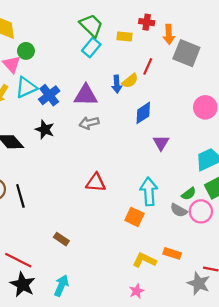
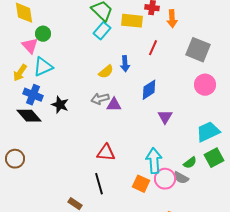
yellow rectangle: (124, 37) -> (132, 21), size x1.5
gray square: (186, 53) -> (198, 50), moved
yellow semicircle: (130, 81) -> (106, 72), moved
blue cross: (49, 95) -> (33, 95), moved, turned -30
purple triangle: (86, 95) -> (114, 105), moved, size x0.7
black line: (20, 196) -> (99, 184), moved
pink circle: (201, 211) -> (165, 179), moved

